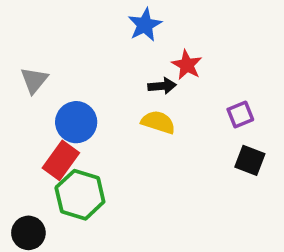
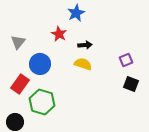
red star: (187, 65) -> (59, 34), moved
red rectangle: (61, 160) -> (20, 84), moved

